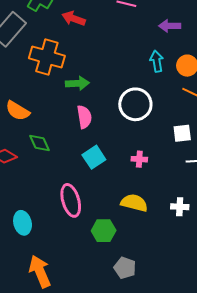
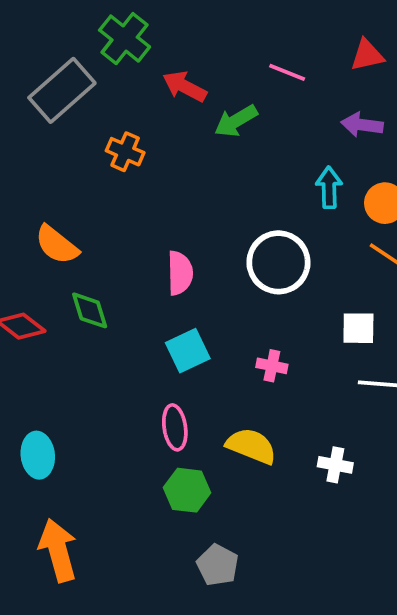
orange cross: (47, 57) -> (125, 152), size x0.6
green arrow: (77, 83) -> (236, 121), moved, turned 145
pink ellipse: (71, 200) -> (175, 427), moved, size x0.7

